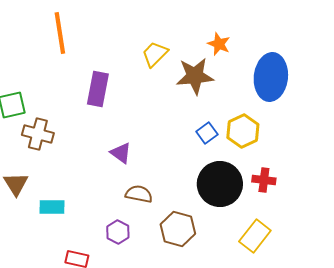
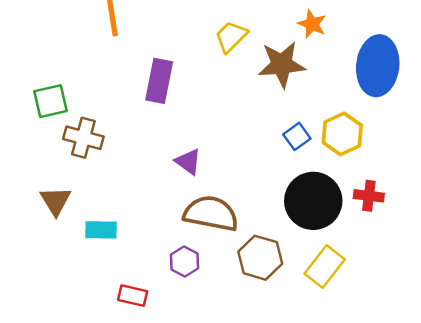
brown semicircle: (139, 194) -> (211, 213), size x1.6
yellow rectangle: (255, 236) -> (325, 267), moved

